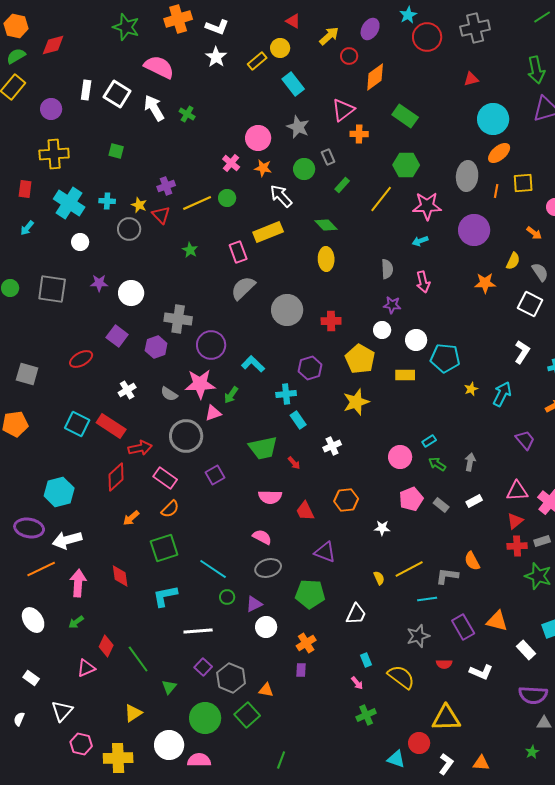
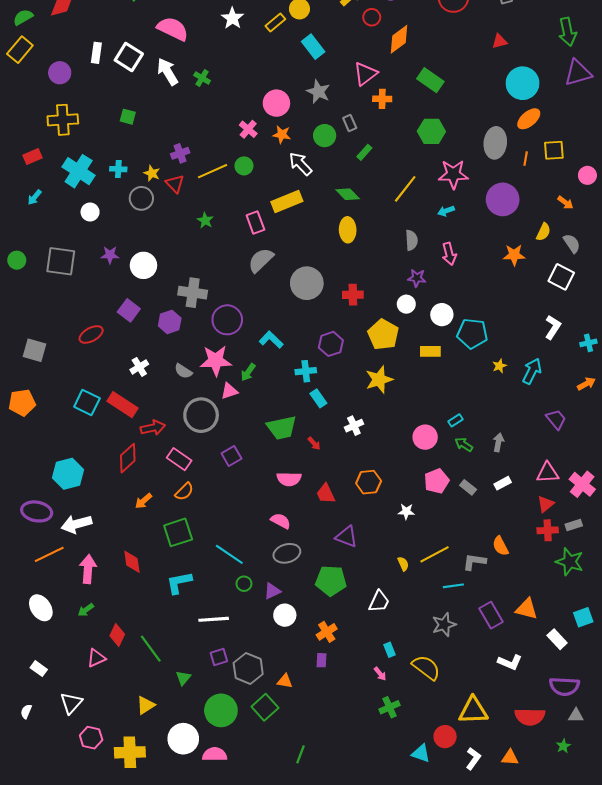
red rectangle: (25, 189) -> (32, 156), turned 60
yellow line: (381, 199) -> (405, 189), moved
red semicircle: (444, 664) -> (530, 717), moved, size x1.8
purple square: (203, 667) -> (219, 657), turned 30

